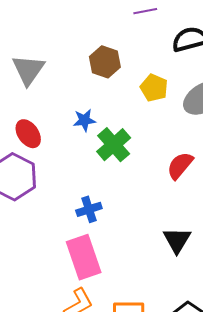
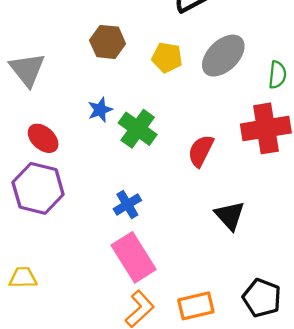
red semicircle: (180, 166) -> (201, 151), moved

